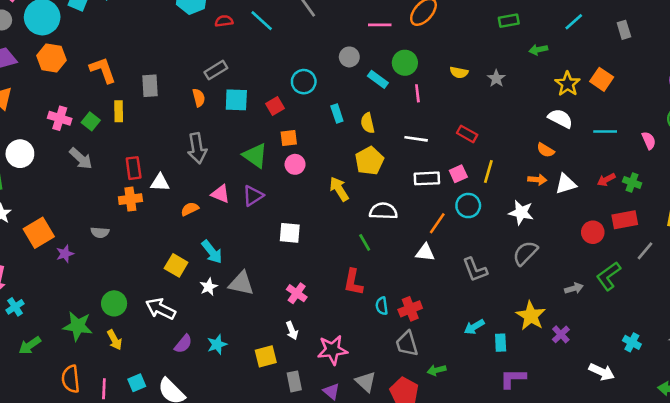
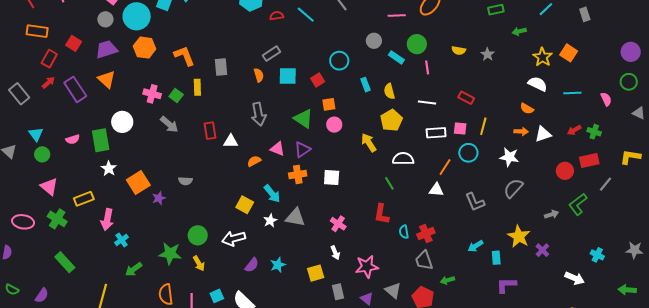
pink square: (458, 174) -> (460, 129), turned 32
orange cross: (130, 199) -> (298, 174), moved
white arrow: (161, 309) -> (234, 238), turned -40

